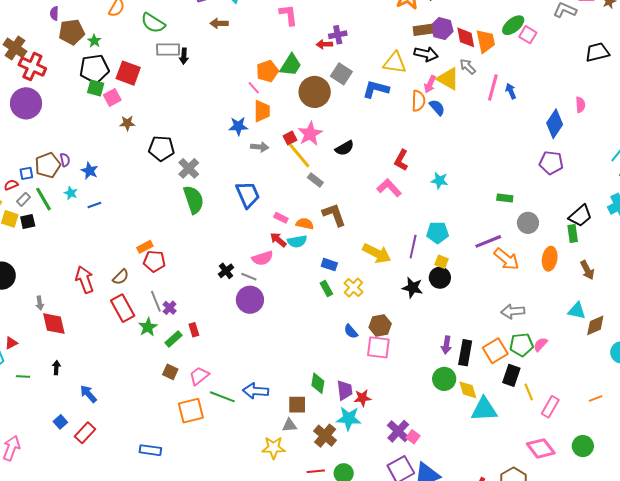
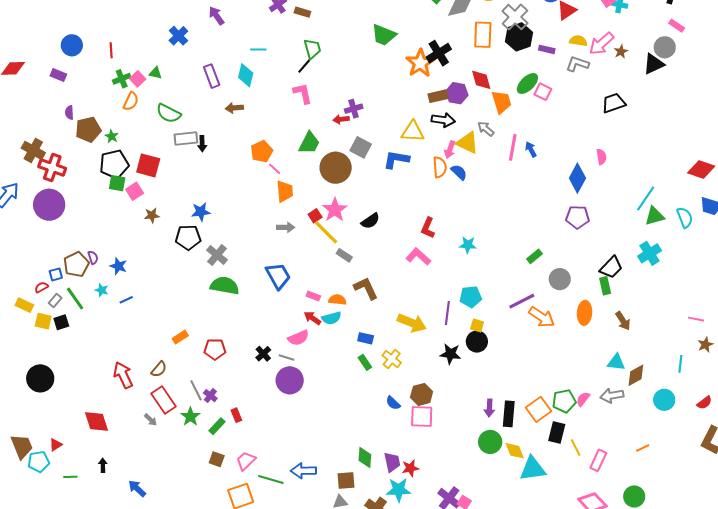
red diamond: (466, 37) -> (481, 80), moved
orange pentagon: (267, 71) -> (262, 152), moved
blue star: (238, 126) -> (201, 212), moved
green rectangle: (505, 198) -> (535, 256), turned -42
green semicircle: (194, 200) -> (225, 286), turned -56
red pentagon: (154, 261) -> (215, 349), moved
gray arrow: (40, 303) -> (151, 420), moved, turned -32
gray arrow: (513, 311) -> (612, 396), moved

